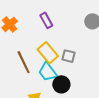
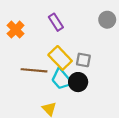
brown line: (24, 62) -> (34, 70), turned -55
black circle: (61, 84) -> (78, 82), moved

